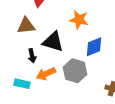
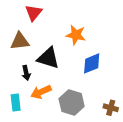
gray hexagon: (75, 71) -> (72, 102), moved
cyan rectangle: (22, 84) -> (16, 102), turned 70

